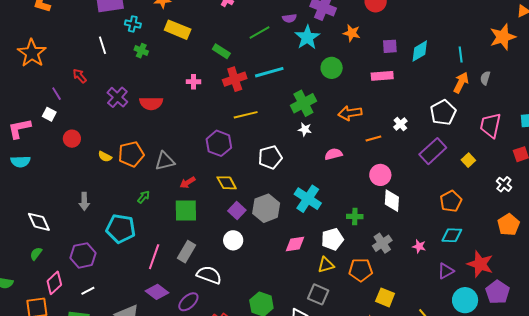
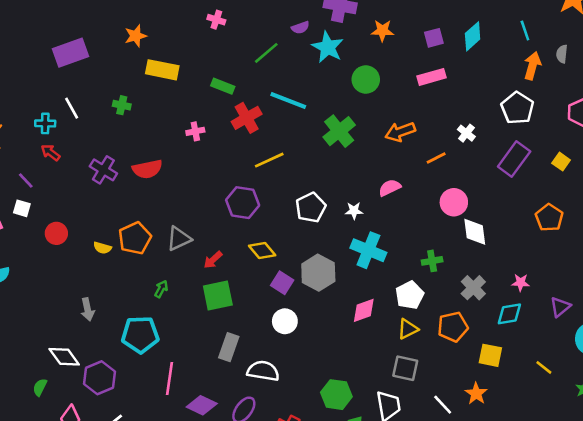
cyan cross: (133, 24) -> (45, 123), moved
cyan line: (269, 72) -> (288, 100), turned 48
white star: (305, 129) -> (354, 211), moved
white diamond: (39, 222) -> (64, 357), moved
cyan diamond: (452, 235) -> (509, 314), moved
pink line: (154, 257) -> (170, 379), moved

